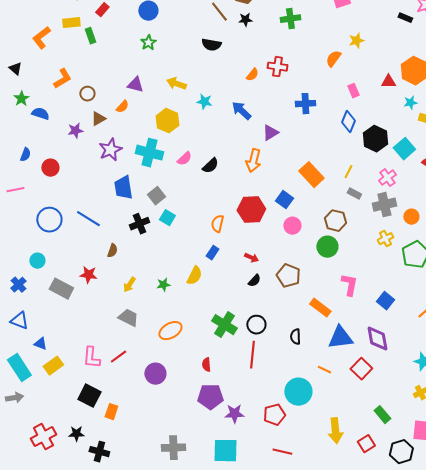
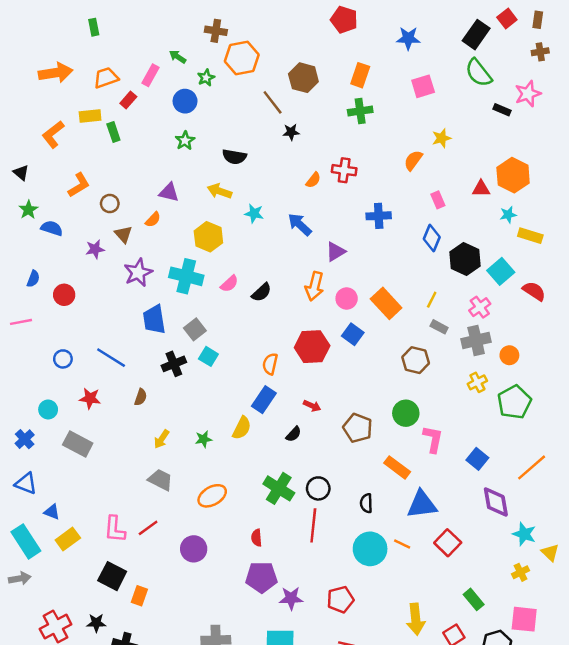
black star: (245, 20) -> (291, 132), moved
black semicircle: (211, 45) -> (234, 157), moved
brown triangle: (98, 119) -> (123, 234), turned -42
blue circle: (49, 220) -> (63, 359), size x0.6
pink circle: (292, 226) -> (347, 298), moved
green circle: (327, 247) -> (406, 413), moved
blue rectangle: (212, 253) -> (264, 400), size x1.5
red star: (88, 275) -> (90, 398), moved
black semicircle: (254, 281) -> (294, 434), moved
purple diamond: (377, 339) -> (496, 502), moved
cyan circle: (298, 392) -> (370, 549), moved

